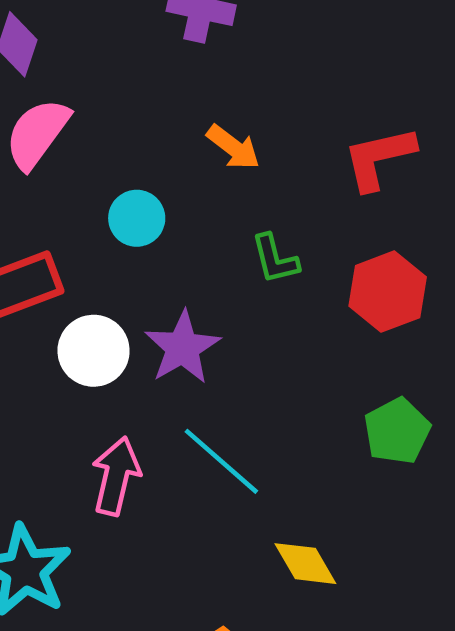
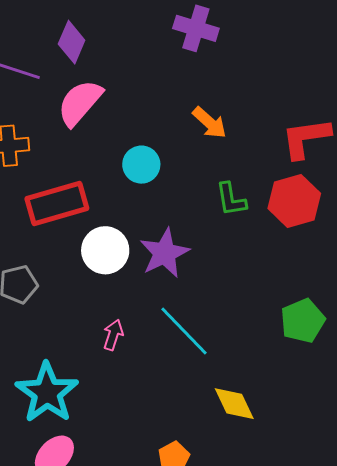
red hexagon: (388, 292) -> (294, 201), moved
pink arrow: (116, 476) -> (113, 335), size x0.6

